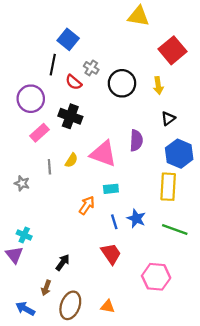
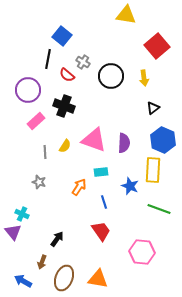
purple semicircle: (136, 140) -> (124, 143), moved
gray star: (22, 183) -> (39, 182), moved
blue star: (136, 219) -> (130, 186), moved
orange triangle: (108, 306) -> (98, 279), size x1.5

